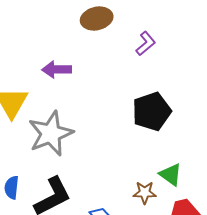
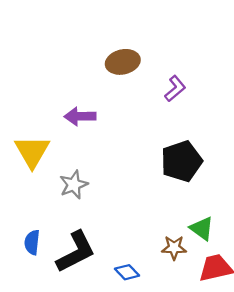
gray star: (51, 134) -> (74, 185), size x0.6

